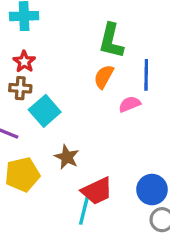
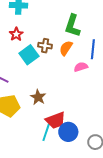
brown cross: (20, 88) -> (45, 46), moved
cyan square: (45, 111) -> (29, 55), moved
blue circle: (152, 190) -> (68, 132), moved

